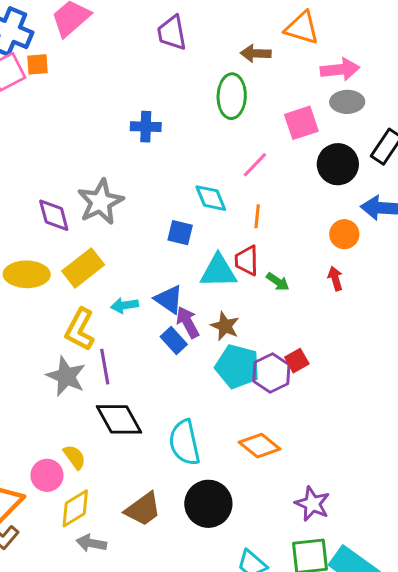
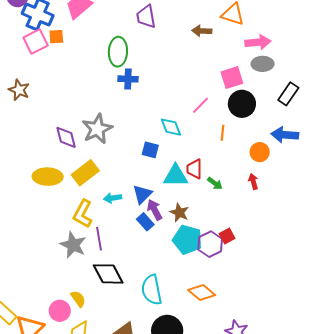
green ellipse: (232, 96) -> (118, 52), moved
black circle: (338, 164) -> (242, 104), moved
orange line: (257, 216) -> (223, 133), moved
blue triangle: (169, 299) -> (142, 194), turned 40

